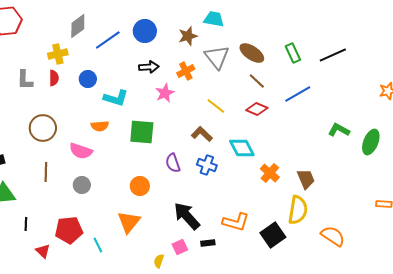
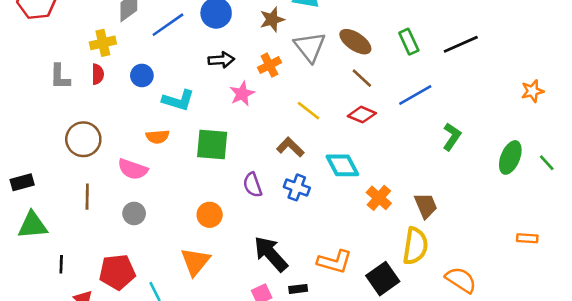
green L-shape: (339, 130) -> (452, 137), moved, turned 95

